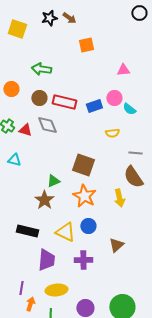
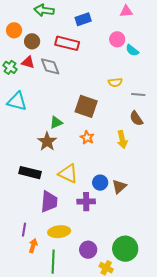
brown circle: (39, 98) -> (32, 41), moved
blue rectangle: (94, 106) -> (83, 19), moved
red triangle: (25, 130) -> (28, 62), moved
yellow semicircle: (112, 133) -> (115, 82), moved
cyan triangle: (14, 160) -> (17, 101), size x1.5
brown semicircle: (133, 177) -> (136, 118), size x0.7
orange star: (84, 196) -> (87, 137), size x0.6
blue circle: (88, 226) -> (100, 183), moved

